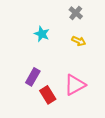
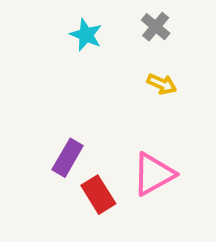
cyan star: (42, 34) -> (86, 35), moved

